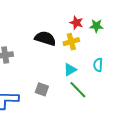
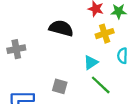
yellow cross: (71, 42) -> (105, 34), moved

